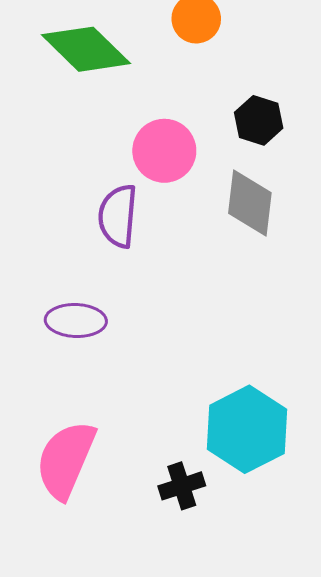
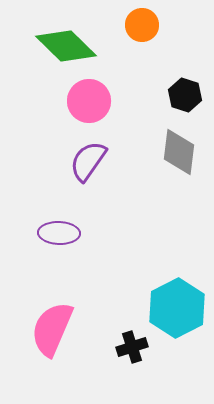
pink circle: (164, 151) -> (89, 101), moved
purple semicircle: (118, 216) -> (88, 161), turned 30

